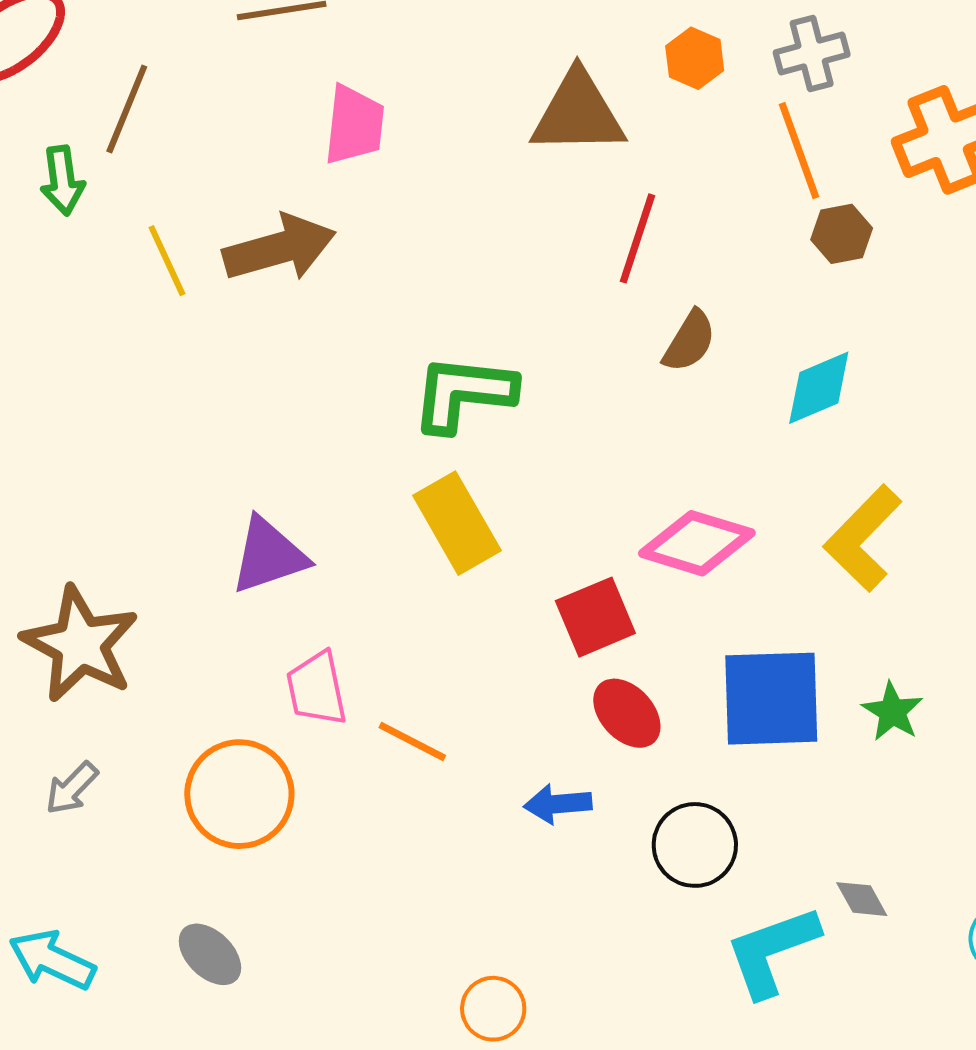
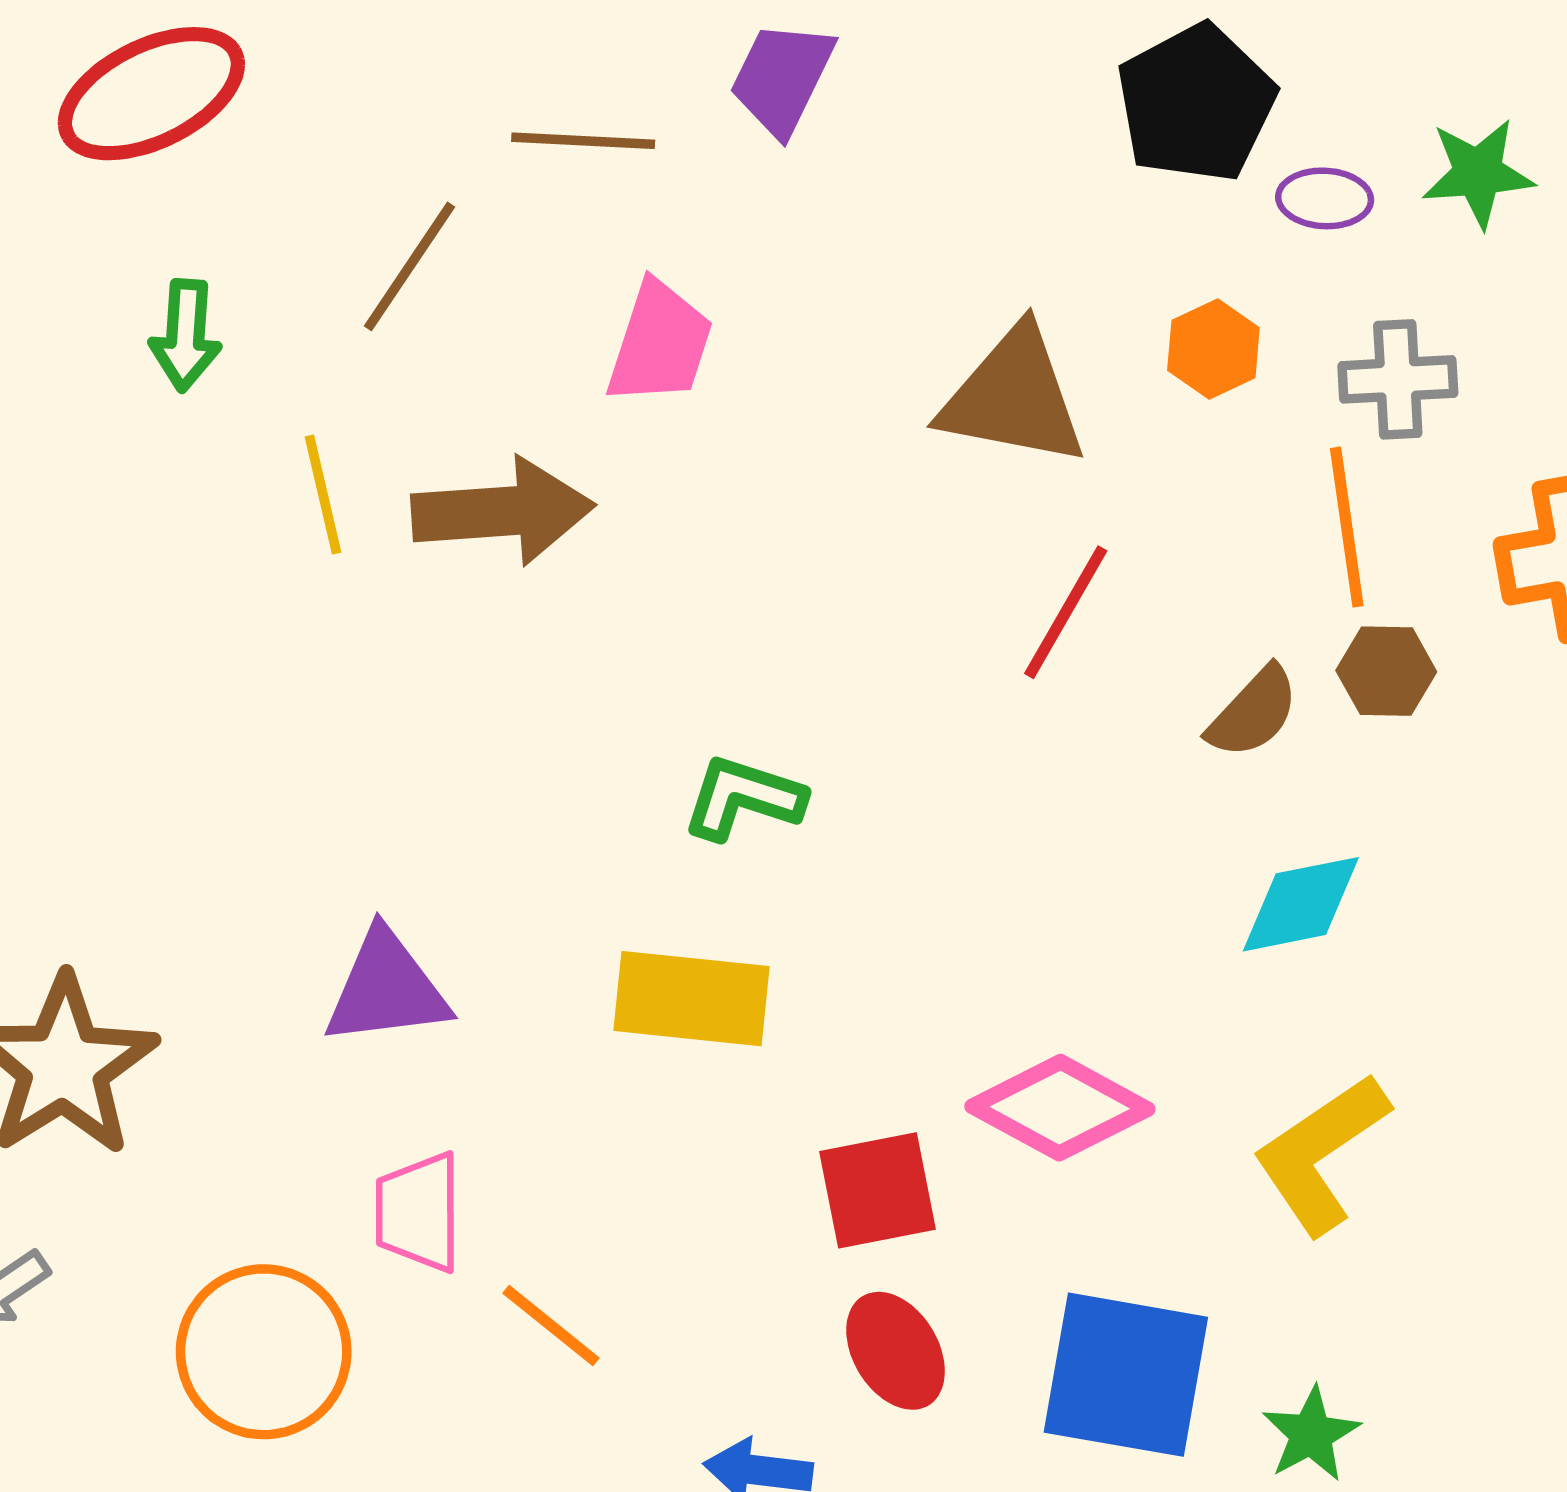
brown line: (127, 109) -> (409, 266), moved
brown semicircle: (689, 341) -> (1253, 712), moved
green L-shape: (463, 393) -> (743, 798), size x0.7
yellow rectangle: (457, 523) -> (691, 999), turned -66

